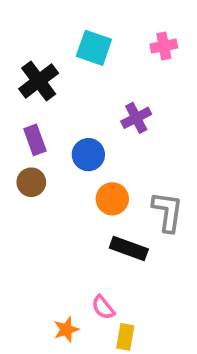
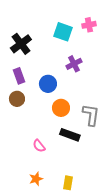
cyan square: (94, 48) -> (63, 32), moved
pink semicircle: (103, 307) -> (39, 146), moved

